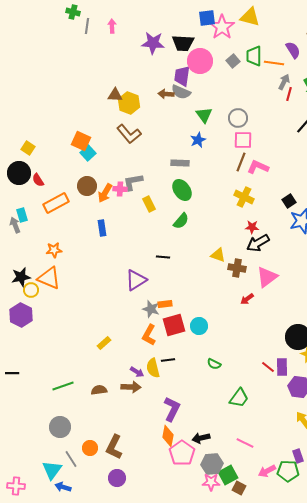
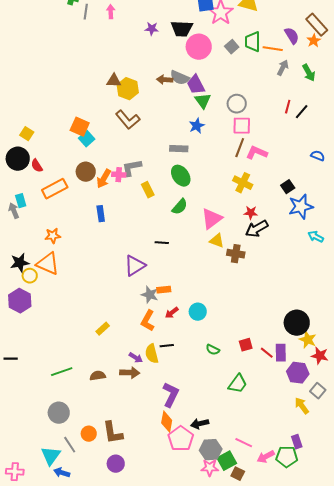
purple star: (153, 43) -> (152, 29), size x0.6
purple trapezoid: (182, 76) -> (196, 85), moved, turned -35
red line: (289, 94) -> (288, 107), moved
pink triangle: (267, 277) -> (212, 219), moved
red arrow: (247, 299) -> (172, 313), moved
red square: (174, 325) -> (246, 345), moved, size x0.6
pink line: (245, 443) -> (244, 443), moved
brown L-shape: (114, 447) -> (113, 433), turned -35

